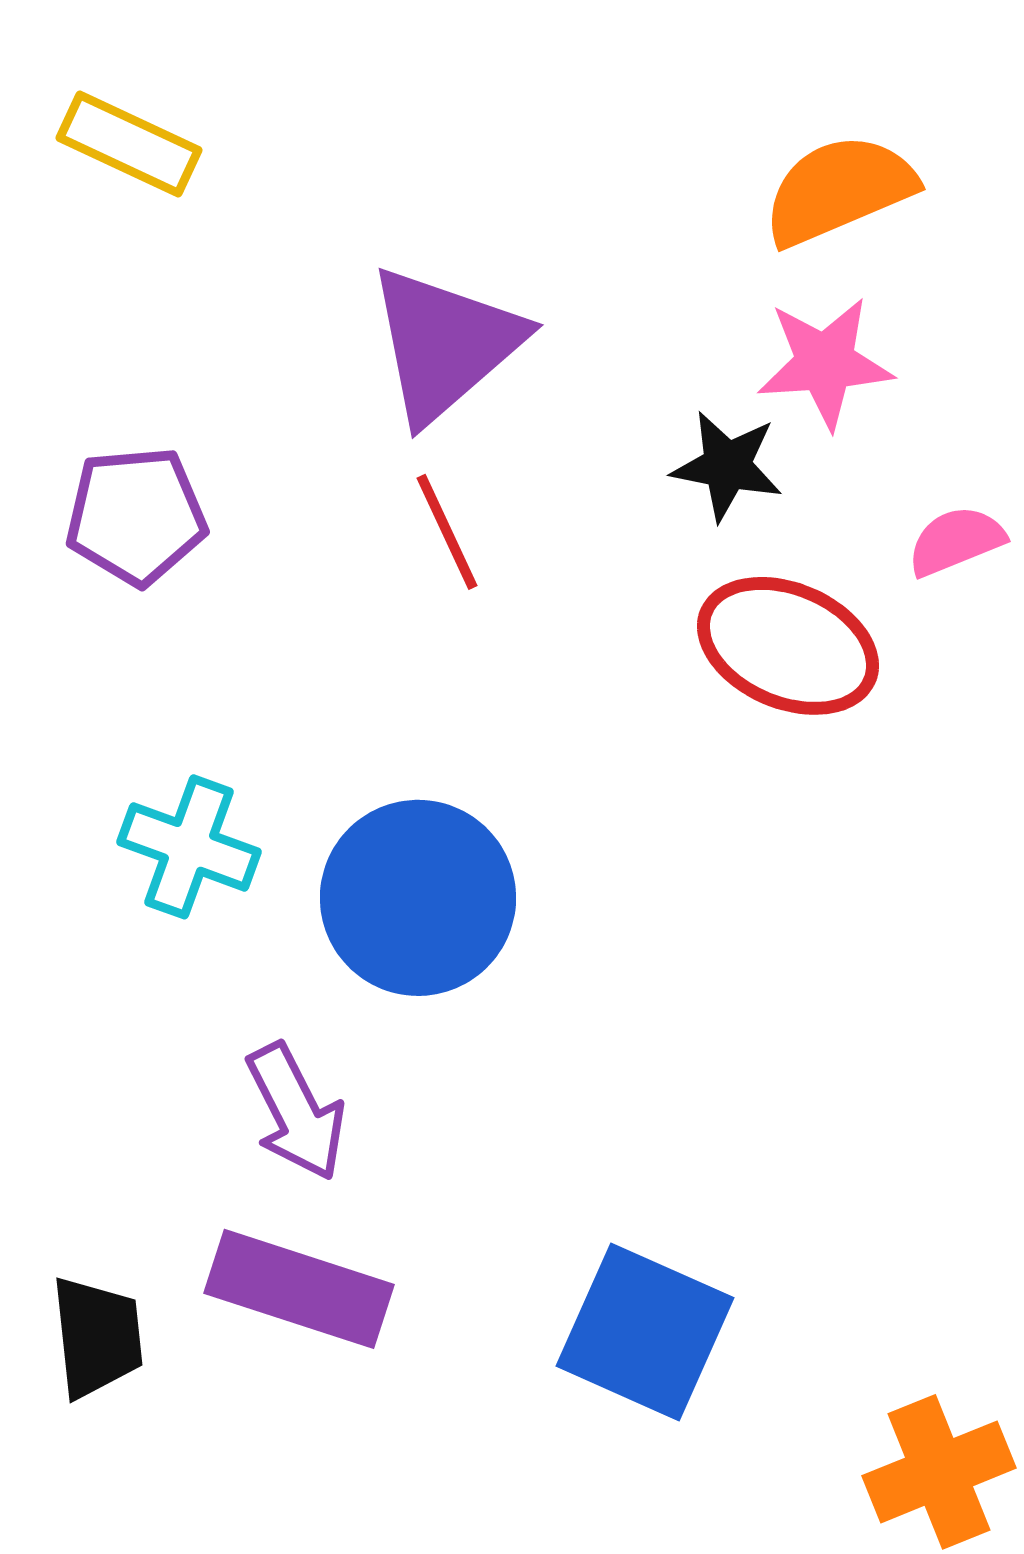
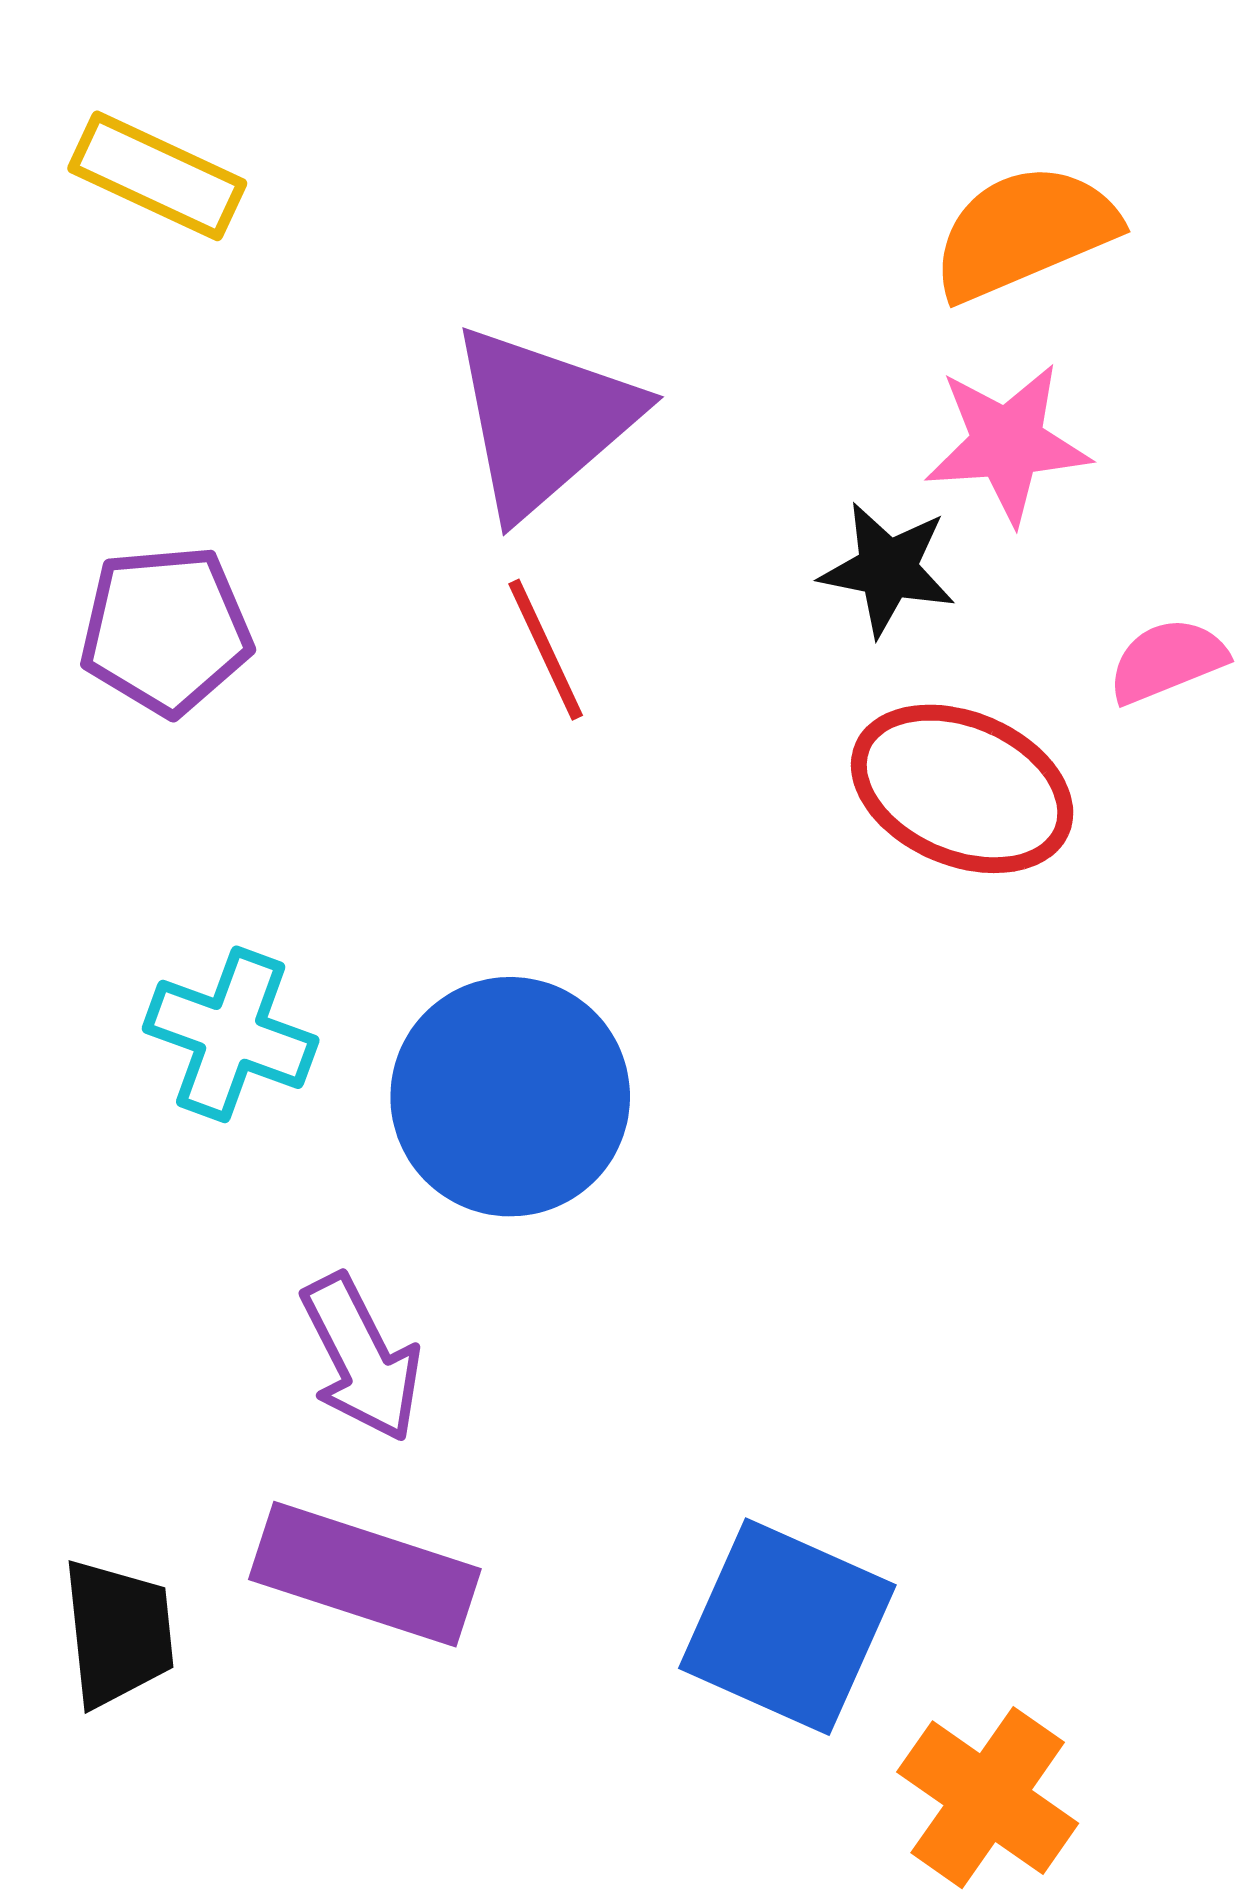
orange cross: (939, 1472) -> (988, 1798), moved, turned -33

